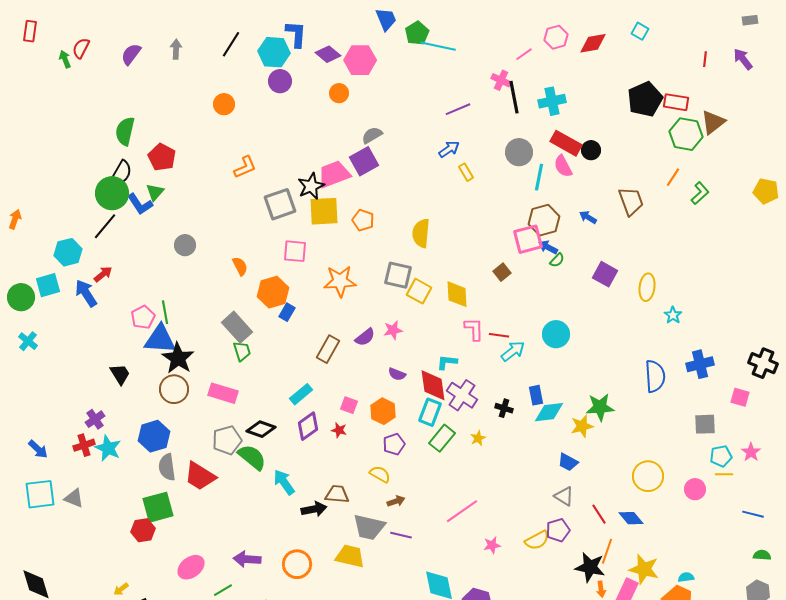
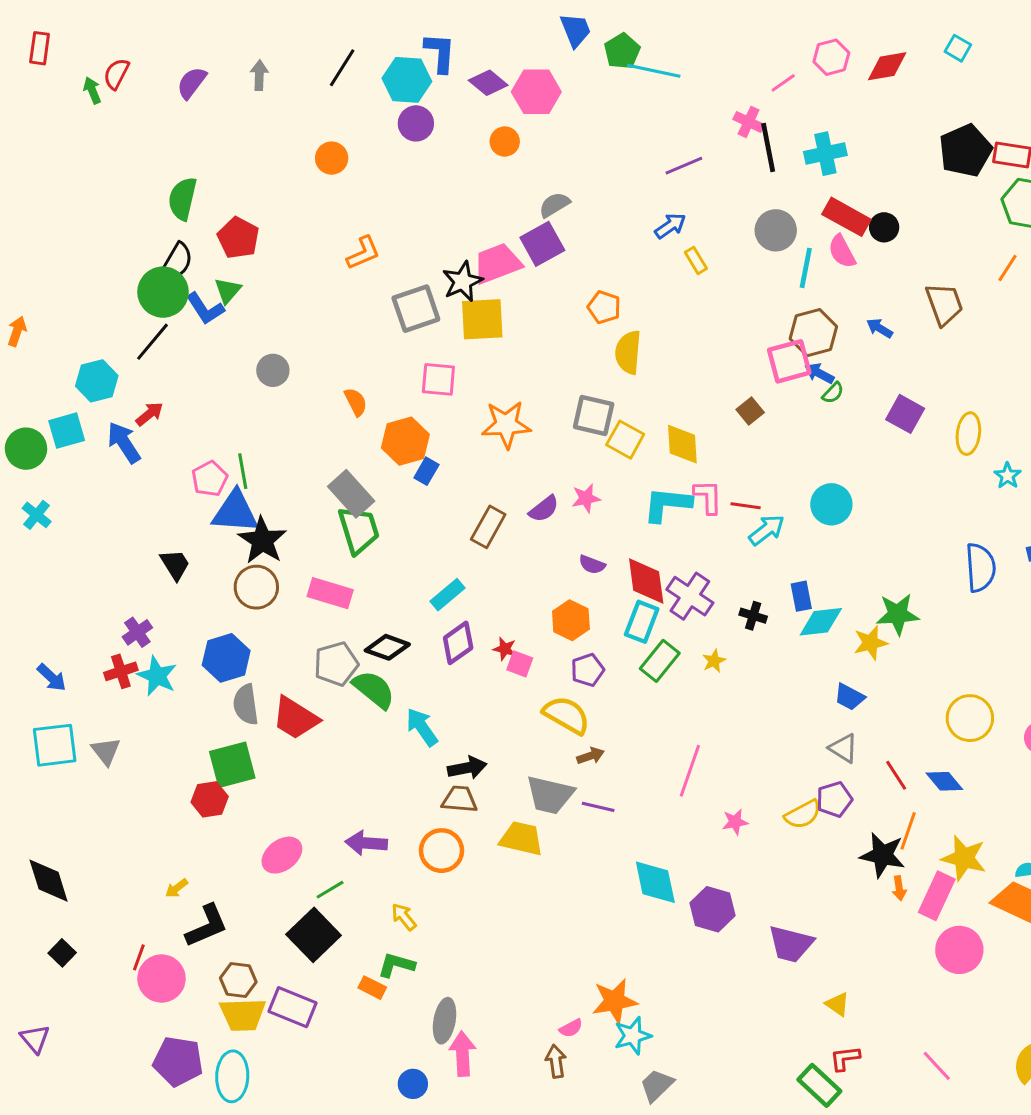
orange pentagon: (363, 220) -> (604, 307), moved
green trapezoid: (242, 351) -> (359, 530), size x1.6
cyan L-shape: (447, 362) -> (667, 504), moved, size x1.6
pink square: (349, 405) -> (520, 664), moved
yellow semicircle: (380, 474) -> (566, 715), size x1.5
brown trapezoid: (337, 494) -> (460, 799), moved
gray triangle: (74, 498) -> (106, 751), turned 30
pink line: (462, 511) -> (690, 771), turned -36

